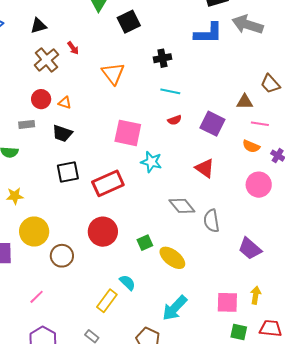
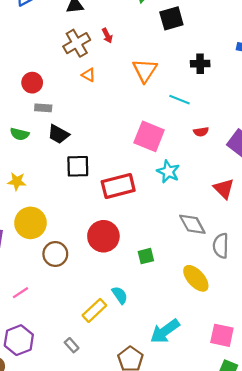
cyan line: (170, 91) -> (179, 100), moved
red circle: (41, 99) -> (32, 83), moved
orange triangle: (65, 103) -> (89, 75), moved
black trapezoid: (62, 133) -> (58, 134), moved
yellow ellipse: (172, 258) -> (196, 278), moved

